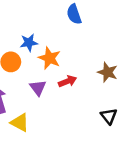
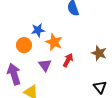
red arrow: (68, 81) -> (68, 60), turned -40

